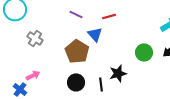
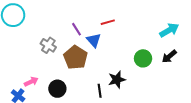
purple line: (76, 14) -> (77, 29), moved, turned 32
gray cross: (35, 38) -> (48, 45), moved
black circle: (76, 82) -> (57, 89), moved

